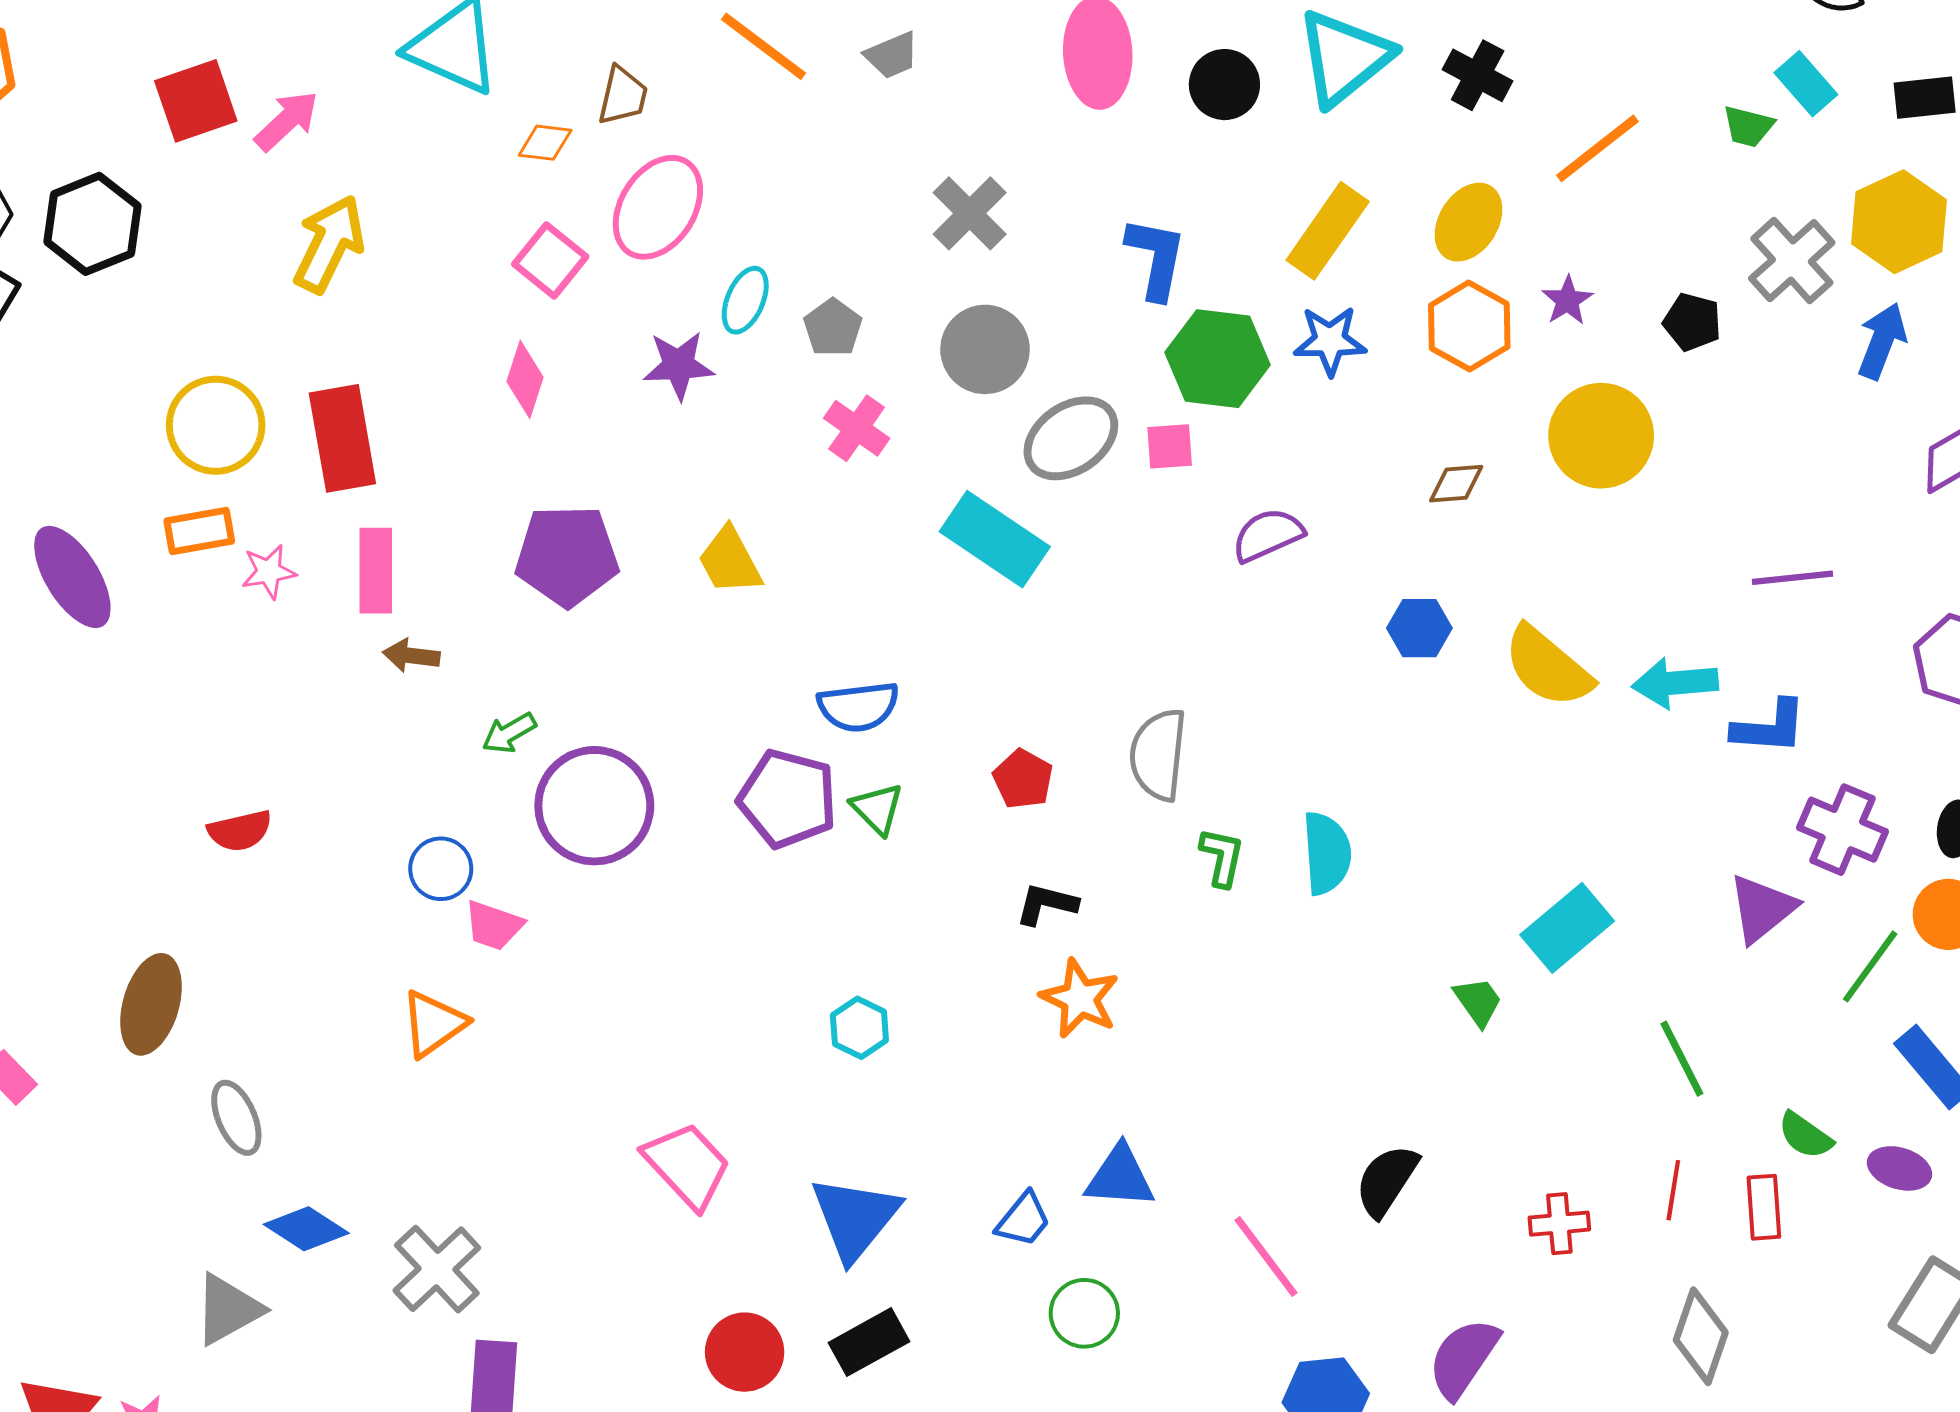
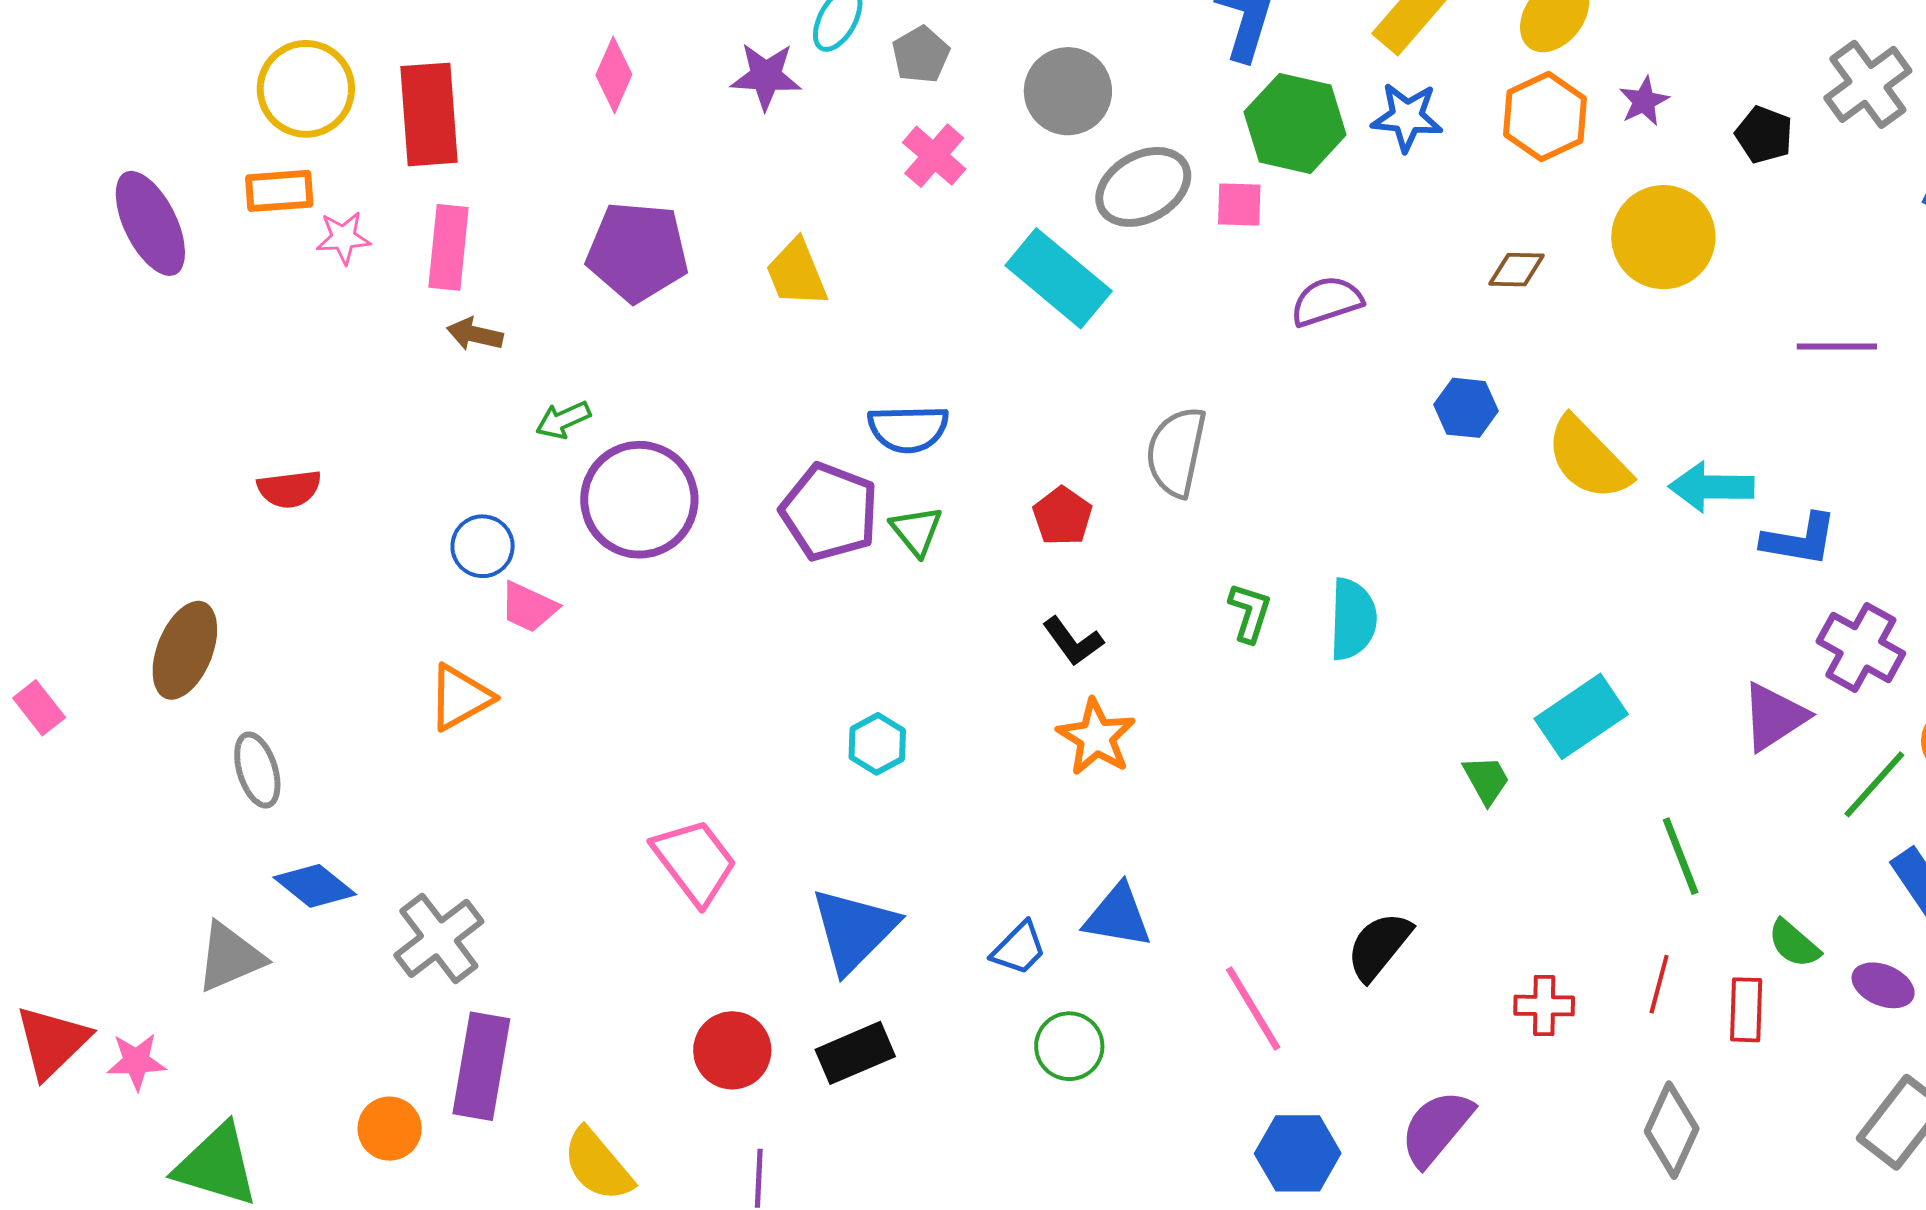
purple line: (1793, 578) -> (1837, 347), moved
gray semicircle: (1158, 755) -> (1176, 452), moved
black L-shape: (1046, 904) -> (1073, 641), turned -146

